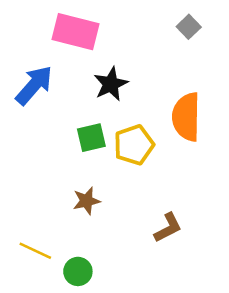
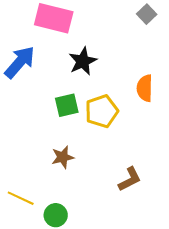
orange semicircle: (186, 117) -> (145, 88), size x0.7

